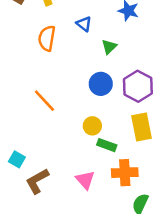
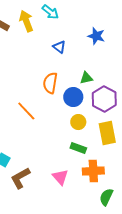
orange semicircle: (47, 38) -> (50, 83), moved
green triangle: (109, 47) -> (86, 78), moved, turned 32
yellow circle: (92, 126) -> (78, 122), moved

